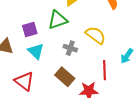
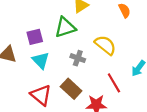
red line: (105, 70) -> (114, 83), turned -30
red triangle: (24, 81) -> (41, 95), moved

